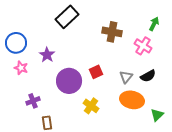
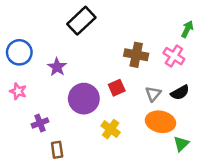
brown cross: (112, 32) -> (136, 55), moved
pink star: (21, 68) -> (18, 91), moved
green triangle: (157, 115) -> (181, 144), moved

